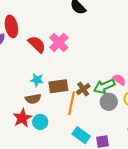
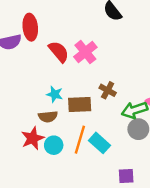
brown cross: (83, 89) -> (108, 90), moved, turned -32
orange line: (71, 103) -> (80, 140), moved
cyan rectangle: (81, 135) -> (99, 143), moved

